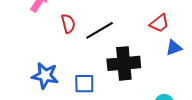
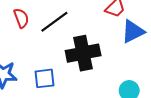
blue triangle: (174, 48) -> (133, 31), size x1.4

